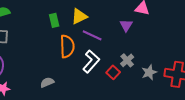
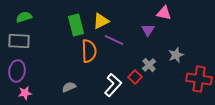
green rectangle: (54, 20) -> (76, 25), size x1.5
white L-shape: (91, 61) -> (113, 85), moved
gray star: (149, 72) -> (176, 55), moved

